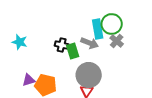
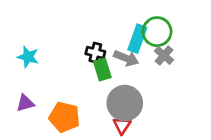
cyan rectangle: (98, 29) -> (137, 39), turned 30
black cross: (62, 45) -> (95, 53), moved
purple triangle: (29, 80) -> (25, 103), moved

